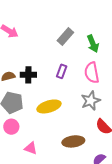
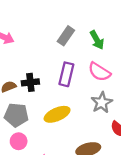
purple rectangle: (62, 71) -> (66, 74), size x1.5
pink semicircle: (92, 73) -> (99, 72), turned -40

